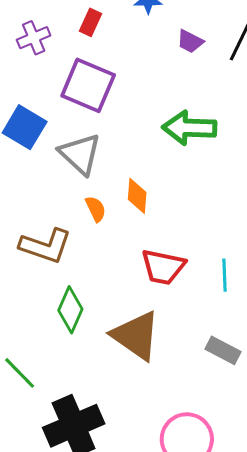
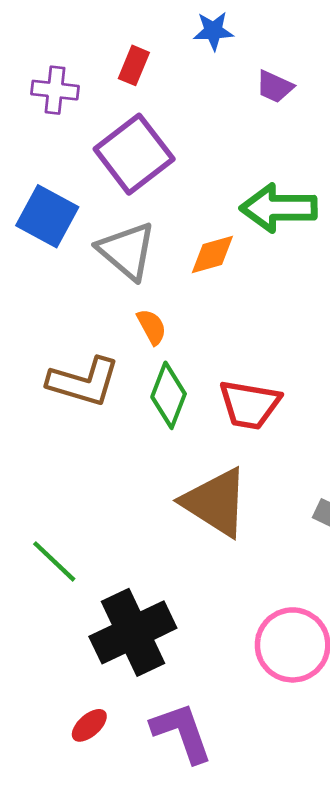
purple cross: (34, 38) -> (55, 90), turned 32
purple square: (88, 85) -> (134, 154), turned 32
orange diamond: (137, 196) -> (212, 255), moved, turned 72
green diamond: (70, 310) -> (169, 395), moved

